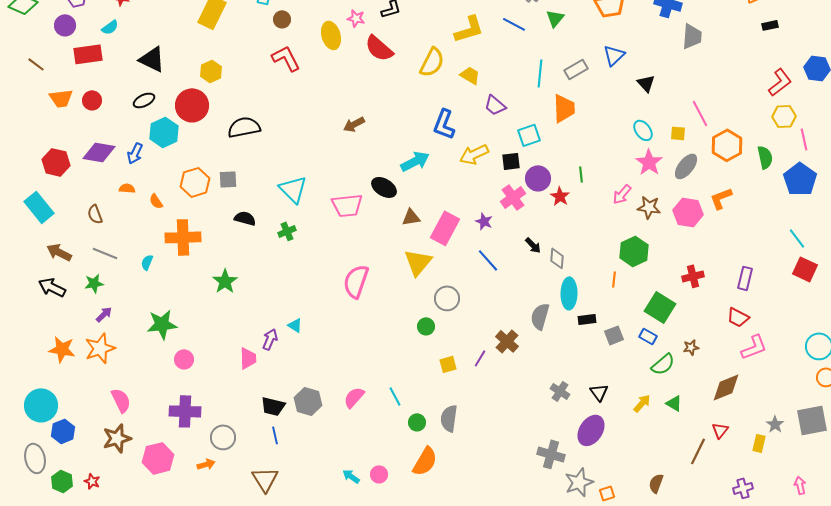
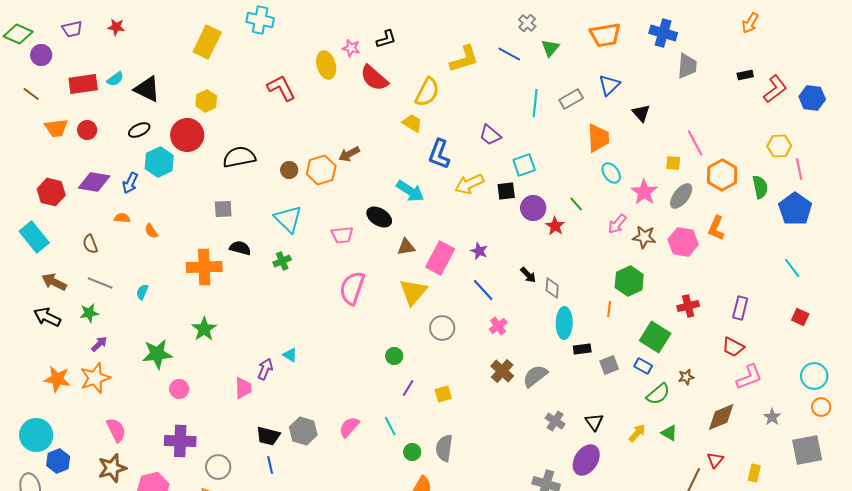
brown circle: (282, 19) -> (289, 170), moved
purple circle: (65, 25) -> (41, 55), moved
black rectangle: (770, 25) -> (745, 75), moved
cyan semicircle: (110, 27) -> (115, 79), moved
yellow trapezoid: (470, 75) -> (412, 123), moved
red L-shape: (780, 82) -> (775, 89), moved
orange trapezoid: (564, 108) -> (598, 138), moved
cyan ellipse: (643, 130) -> (611, 173), moved
cyan arrow: (415, 161) -> (410, 191), turned 60
green line: (581, 174) -> (576, 204), turned -35
orange hexagon: (195, 182) -> (321, 170), moved
pink cross: (513, 197) -> (498, 326), moved, size x0.7
orange L-shape: (721, 198) -> (716, 228), turned -45
pink trapezoid: (347, 205) -> (342, 235), size x0.7
orange cross: (183, 237) -> (204, 267), moved
red square: (805, 269) -> (800, 317), moved, size x0.7
green star: (225, 281) -> (204, 329), moved
pink semicircle: (356, 281) -> (352, 288), moved
gray semicircle: (540, 316) -> (535, 376), moved, turned 36
green circle: (426, 326) -> (394, 356), moved
purple line: (480, 358) -> (408, 388), moved
gray star: (775, 424) -> (772, 417), moved

